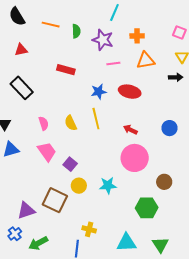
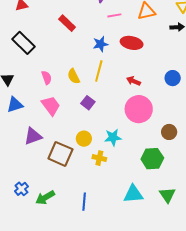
red rectangle: (66, 70) -> (67, 23), turned 30
yellow line: (96, 119) -> (99, 71), turned 30
purple square: (70, 164) -> (88, 103), moved
purple triangle: (26, 210) -> (33, 136), moved
yellow cross: (89, 229) -> (99, 158), moved

